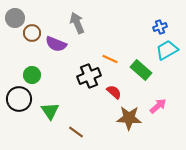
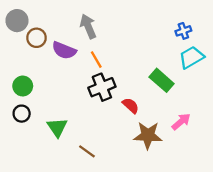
orange line: (110, 59) -> (96, 60), moved, turned 35
green circle: (32, 75) -> (23, 86), moved
black circle: (19, 99) -> (22, 114), size x0.6

